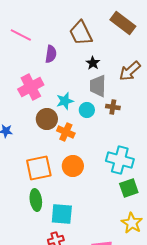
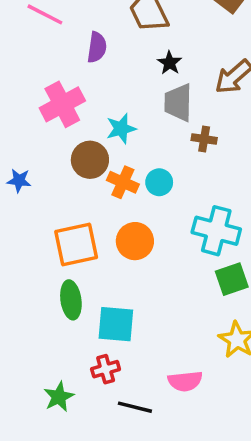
cyan circle: (87, 110) -> (159, 182), moved

